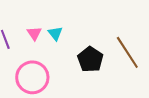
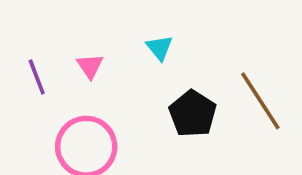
cyan triangle: (55, 33) -> (160, 48), moved

